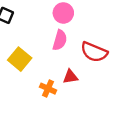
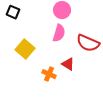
red triangle: (70, 77) -> (68, 64), turned 40

